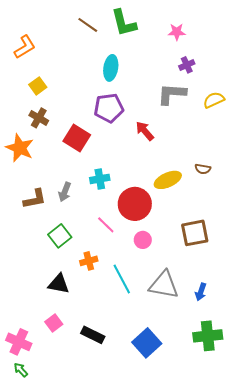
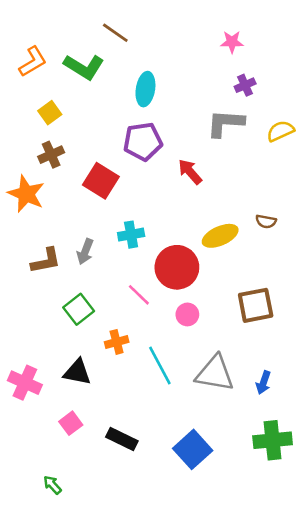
green L-shape: (124, 23) -> (84, 67), moved, turned -44
brown cross: (39, 118) -> (51, 155), turned 36
pink cross: (19, 342) -> (25, 383), moved
green arrow: (21, 370) -> (52, 485), moved

